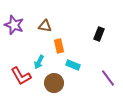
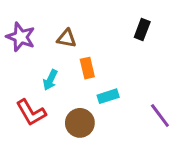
black rectangle: (99, 34) -> (142, 30), moved
cyan arrow: (39, 62) -> (50, 80), moved
cyan rectangle: (73, 65) -> (108, 96), turned -40

